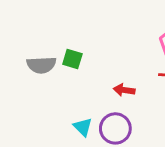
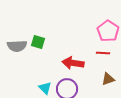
red arrow: (124, 90) -> (73, 63), size x1.5

